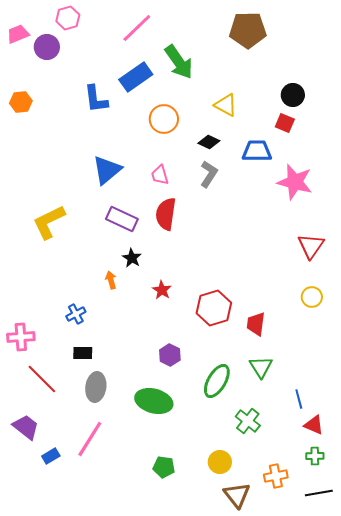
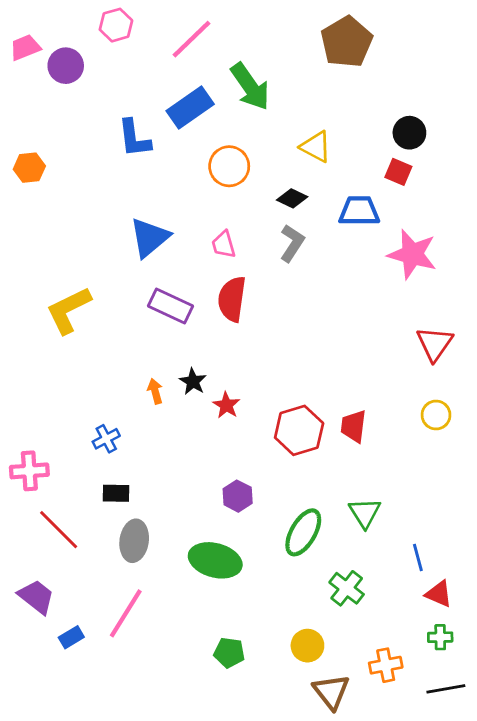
pink hexagon: (68, 18) -> (116, 25), moved
brown pentagon: (248, 30) -> (347, 42), turned -30
orange hexagon: (21, 102) -> (29, 168), moved
black star: (132, 258) -> (193, 381), moved
red trapezoid: (256, 324) -> (354, 426), moved

